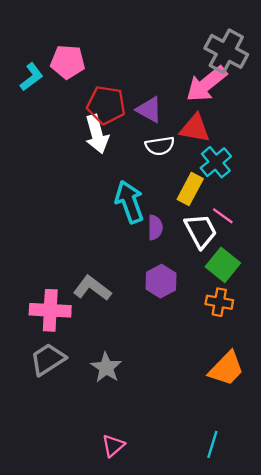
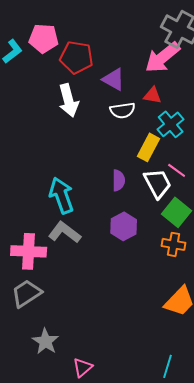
red pentagon: (106, 105) -> (77, 57), moved
red triangle: (195, 128) -> (153, 95), size x0.7
cyan arrow: (129, 202) -> (62, 195), moved
gray star: (106, 367) -> (46, 341), moved

